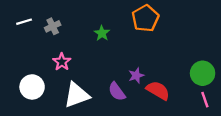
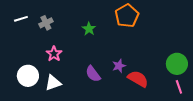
purple semicircle: (117, 92) -> (93, 74), moved
white triangle: (77, 95) -> (53, 83), moved, size x0.7

